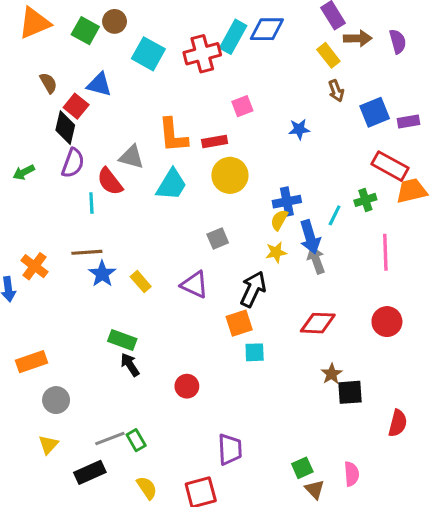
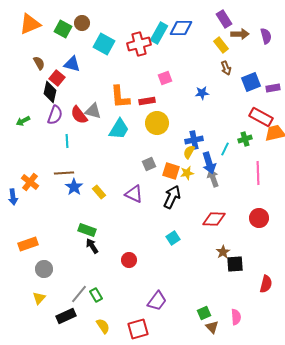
red semicircle: (110, 182) -> (79, 115), moved
orange square: (239, 323) -> (171, 171), moved, turned 36
cyan square: (255, 352) -> (173, 238), turned -32
gray line: (110, 439) -> (79, 294), turned -30
purple trapezoid: (230, 449) -> (157, 301), turned 40

